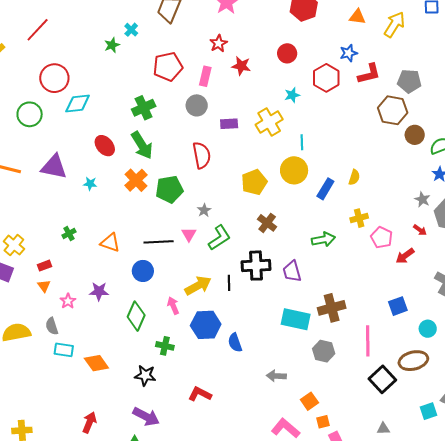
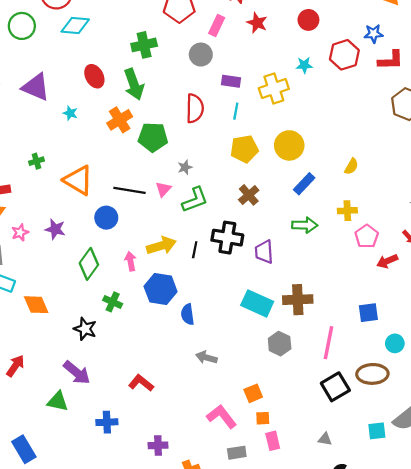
cyan line: (302, 142) -> (236, 111), moved
blue rectangle: (325, 189) -> (304, 184), moved
orange triangle: (110, 243) -> (78, 180), size x1.4
gray arrow: (276, 376) -> (206, 357), moved
red L-shape: (200, 394) -> (141, 383), moved

